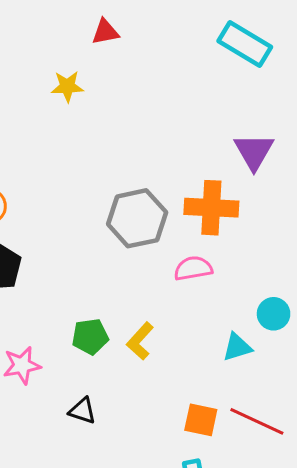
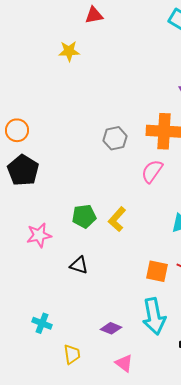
gray hexagon: (137, 218) -> (115, 138), size x0.6
pink semicircle: (193, 268) -> (152, 171), turned -45

